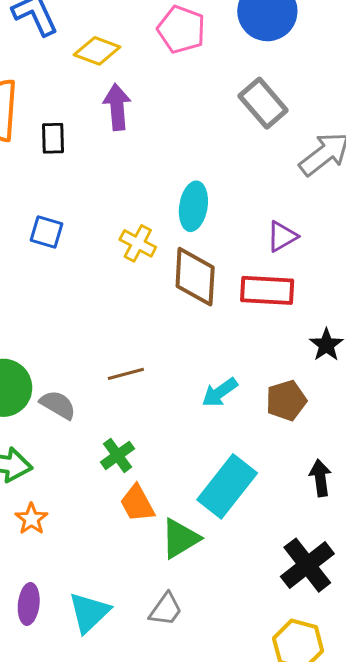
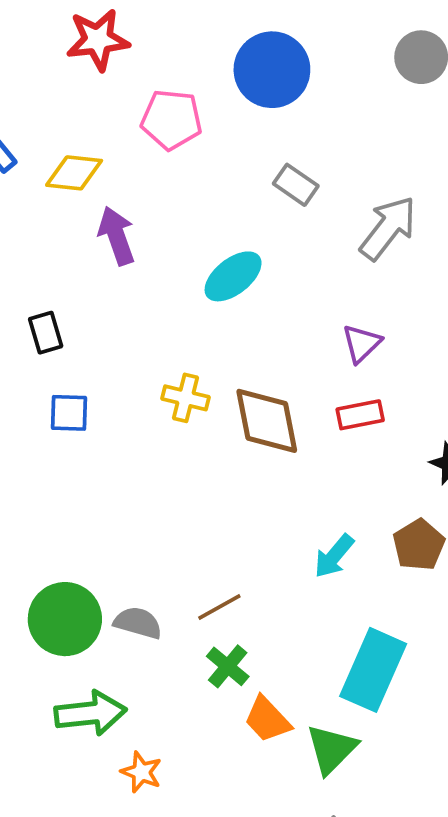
gray rectangle: (263, 103) -> (296, 185), size x0.7
black rectangle: (53, 138) -> (46, 333), moved
cyan ellipse: (193, 206) -> (233, 276), moved, turned 57
red rectangle: (267, 290) -> (360, 415), size x0.7
brown line: (126, 374) -> (219, 607), moved

